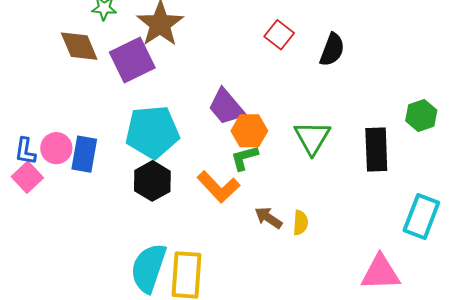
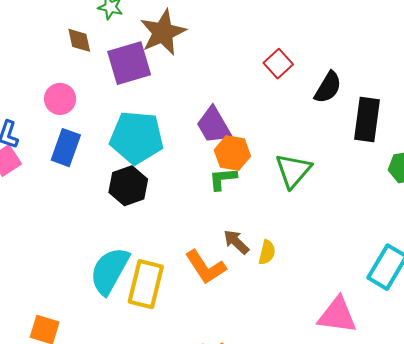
brown diamond: (79, 46) -> (79, 40), size x0.7
pink circle: (56, 148) -> (60, 99), moved
black rectangle: (376, 150) -> (367, 119), moved
orange L-shape: (218, 187) -> (206, 267), moved

